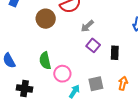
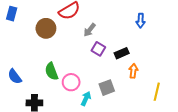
black rectangle: (115, 53) -> (122, 53), turned 72
orange arrow: (123, 83) -> (133, 71), moved

